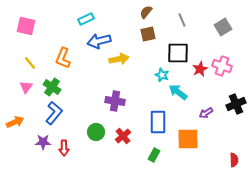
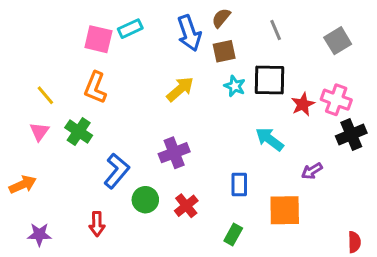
pink square: (26, 26) -> (98, 39), moved
blue arrow: (99, 41) -> (189, 33), moved, turned -95
yellow arrow: (119, 59) -> (180, 89), turned -30
cyan star: (162, 75) -> (235, 86), moved
purple cross: (115, 101) -> (174, 153), turned -30
black cross: (236, 104) -> (351, 135), moved
blue L-shape: (54, 113) -> (117, 171), moved
blue rectangle: (158, 122) -> (239, 185), size x0.7
purple star: (43, 142) -> (39, 235), moved

